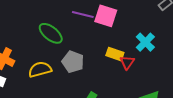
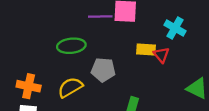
green ellipse: (51, 33) -> (71, 46), turned -30

